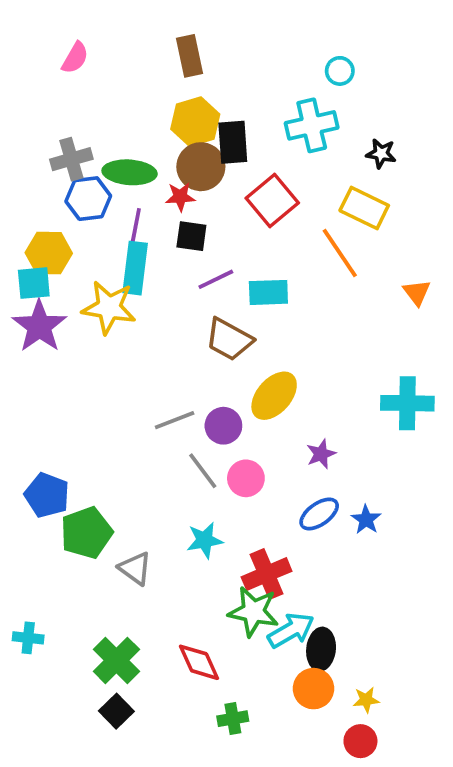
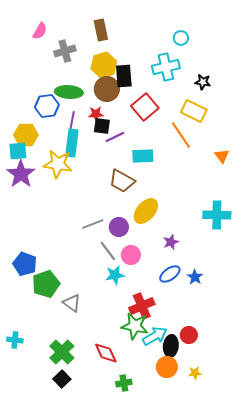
gray cross: (71, 159) -> (65, 51), moved
red star: (180, 197) -> (96, 114), moved
purple line: (216, 279) -> (115, 137), moved
cyan star: (205, 540) -> (115, 275), moved
red circle: (360, 741) -> (189, 335), moved

